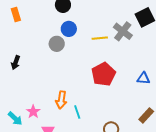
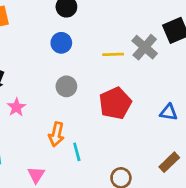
blue circle: (69, 29) -> (61, 43), moved
gray circle: (57, 44) -> (66, 86), moved
pink star: (33, 112) -> (16, 107), moved

